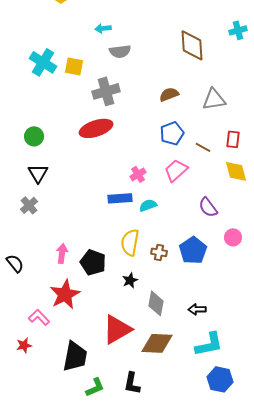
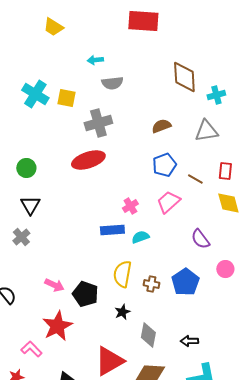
cyan cross: (238, 30) -> (216, 95), moved
pink arrow: (62, 253) -> (54, 285), turned 108

